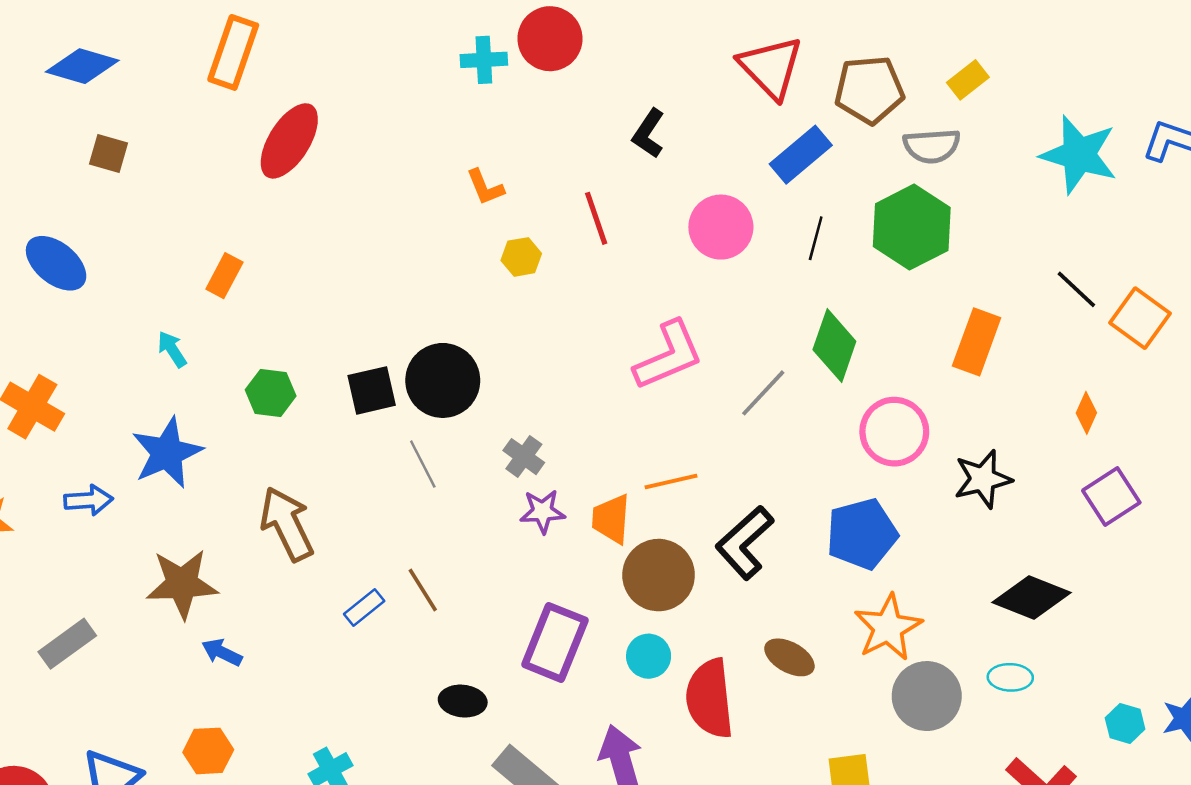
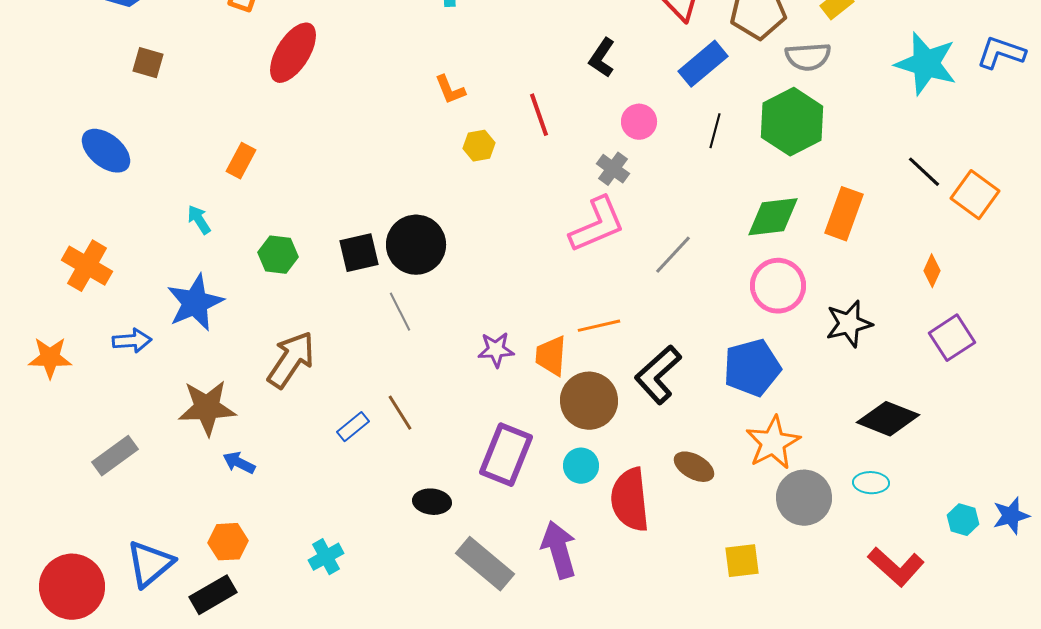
black L-shape: (649, 133) -> (602, 58), moved
pink circle: (721, 227) -> (639, 122), size x0.7
green diamond: (834, 346) -> (773, 217), moved, turned 64
gray cross: (524, 457) -> (613, 169), moved
brown arrow: (287, 524) -> (291, 360), turned 60

